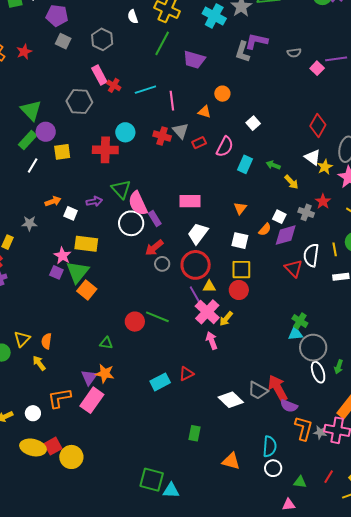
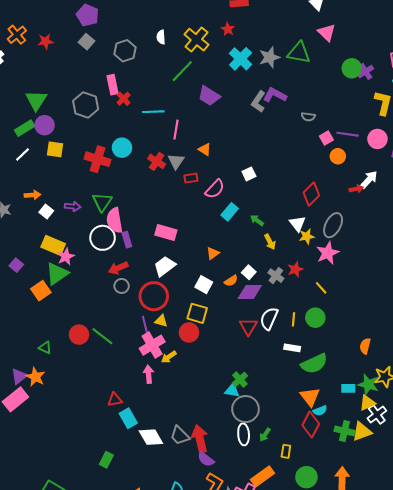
orange circle: (222, 94) -> (338, 156), moved
pink star: (62, 256) -> (66, 257), moved
green triangle: (78, 272) -> (57, 274), moved
cyan rectangle: (160, 382) -> (128, 418), moved, turned 72

